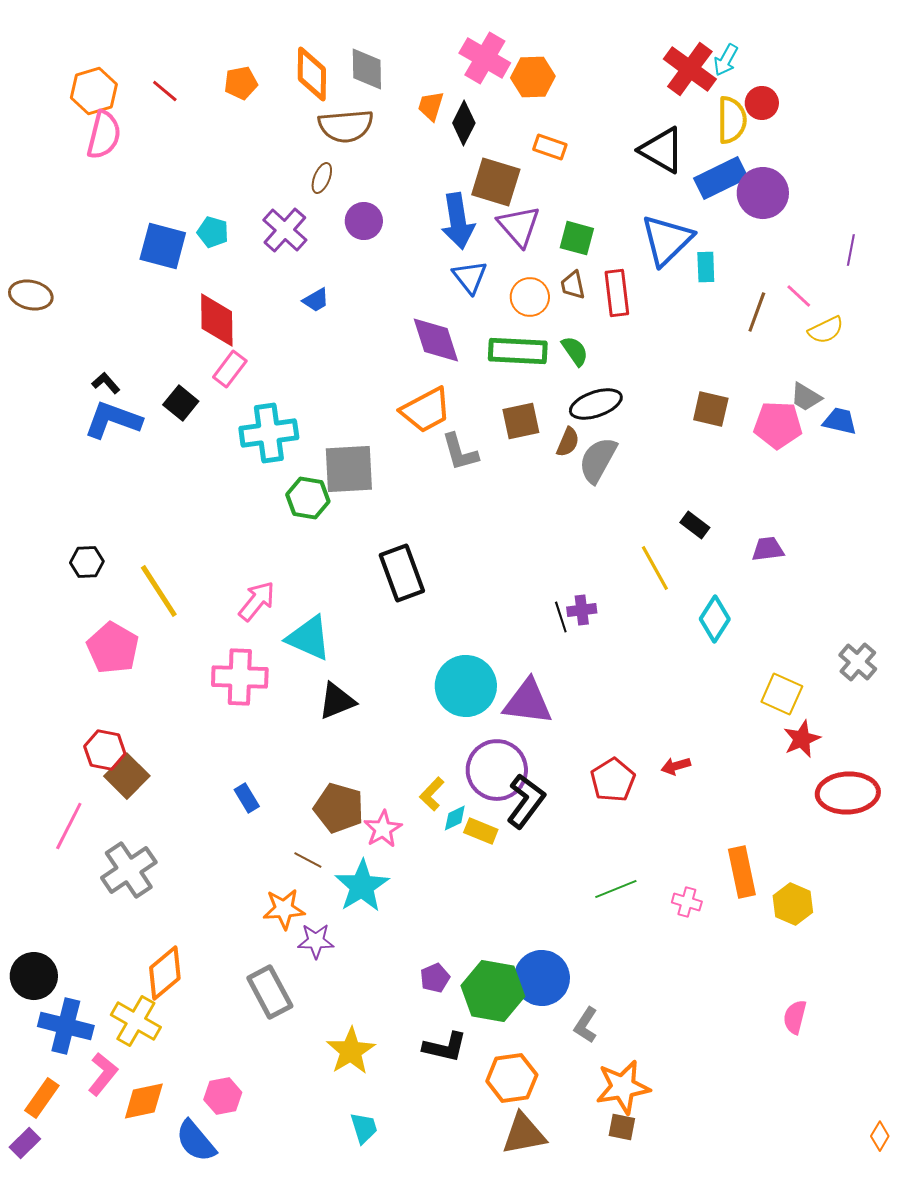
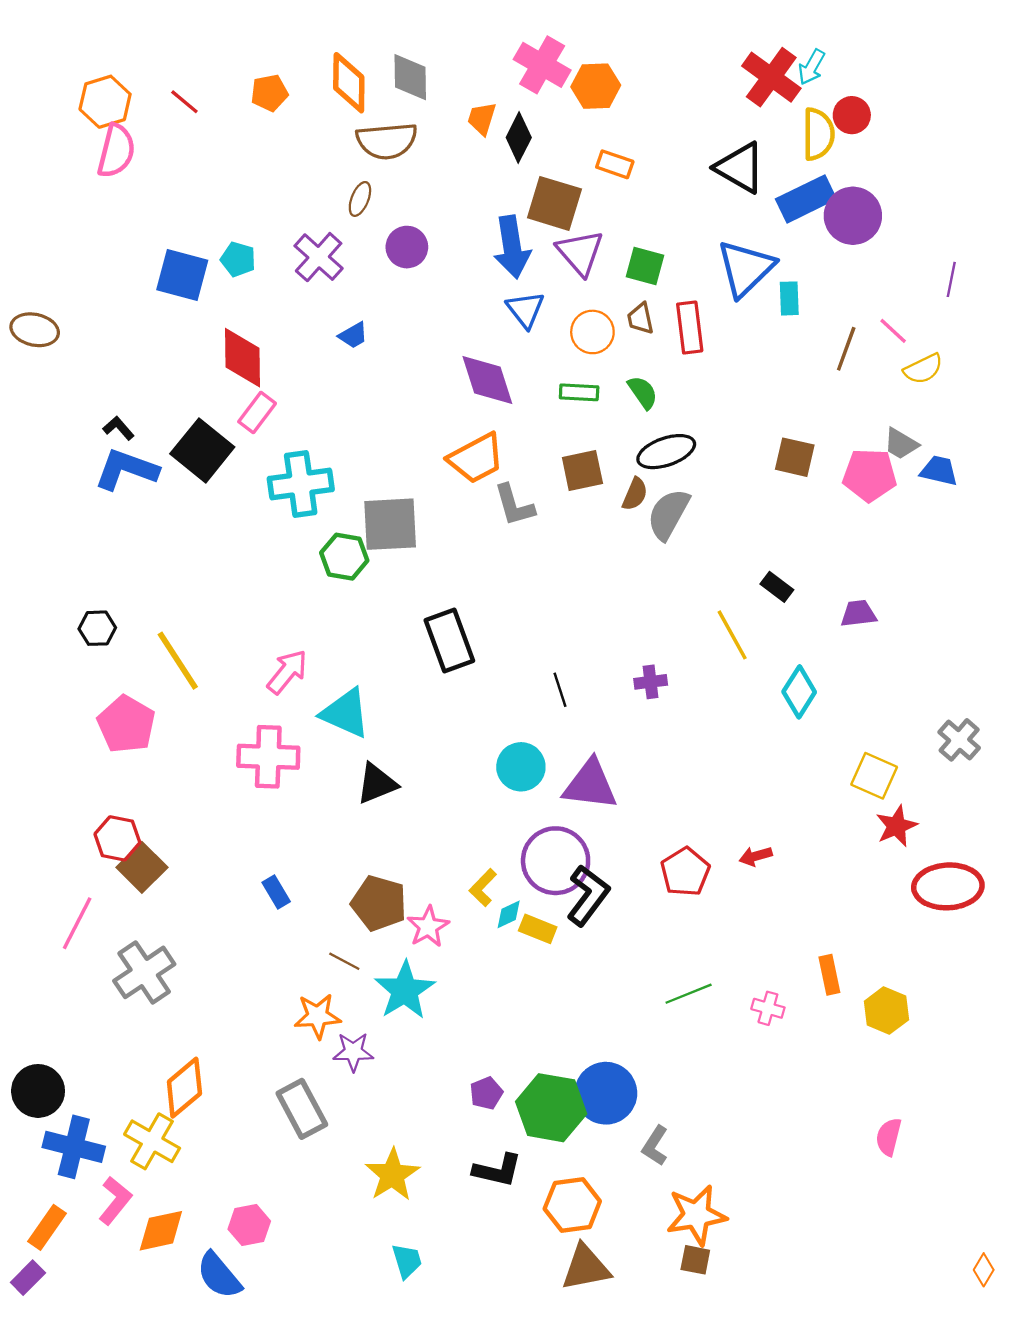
green rectangle: (518, 351) -> (579, 392), size x0.6
black square: (181, 403) -> (202, 450), size x1.6
black line: (561, 617) -> (560, 690), moved
cyan circle: (466, 686) -> (521, 767), size x0.7
orange rectangle: (742, 872) -> (829, 975), size x0.7

